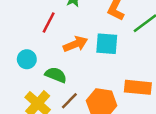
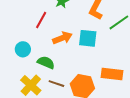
brown line: (69, 101) -> (56, 84), turned 63

